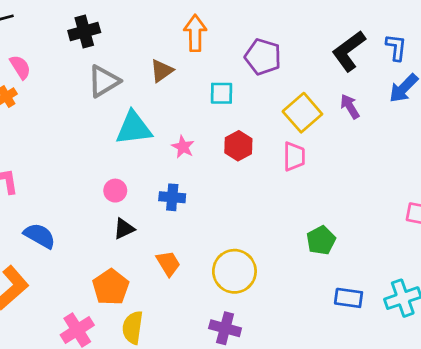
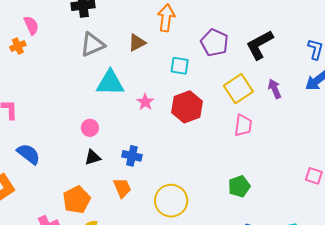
black L-shape: (349, 51) -> (260, 45), moved
red hexagon: (238, 146) -> (187, 107), size x1.4
pink trapezoid: (294, 156) -> (243, 125), moved
blue cross: (172, 197) -> (132, 156), moved

